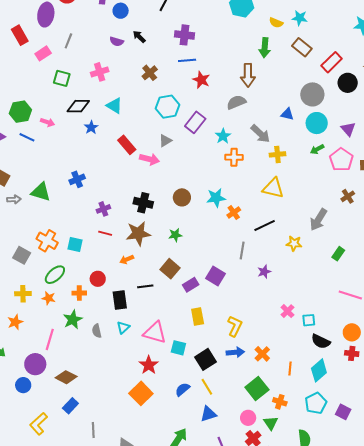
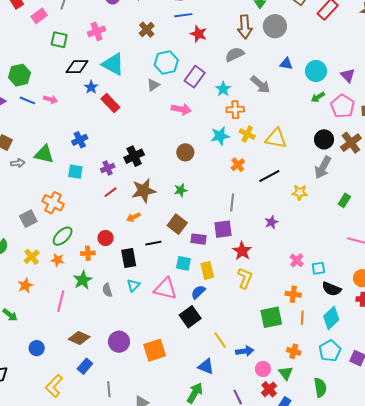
black circle: (348, 83) -> (324, 139), moved
gray circle: (312, 94) -> (275, 26), moved
cyan triangle: (114, 106) -> (113, 64), size x1.4
pink arrow: (47, 122) -> (51, 99), moved
gray triangle: (165, 141) -> (153, 85), moved
red rectangle: (127, 145) -> (110, 103), moved
yellow cross: (277, 154) -> (247, 134), moved, turned 35
pink arrow: (149, 159) -> (181, 109), moved
brown cross: (348, 196) -> (351, 143), size x1.5
cyan star: (216, 198) -> (220, 136), moved
black cross: (143, 203) -> (134, 156), moved, turned -36
red line: (105, 233) -> (111, 192), turned -48
cyan square: (75, 244) -> (75, 172), moved
gray line: (242, 250) -> (232, 202), moved
gray square: (22, 255) -> (28, 219), turned 36
purple square: (216, 276) -> (223, 229), turned -36
purple rectangle: (191, 285) -> (199, 239), turned 42
yellow cross: (23, 294) -> (32, 257), turned -35
cyan square: (178, 348) -> (183, 263), moved
blue arrow: (235, 352) -> (245, 351), moved
orange cross: (262, 354) -> (293, 294), moved, turned -35
black square: (205, 359) -> (190, 317), moved
purple circle: (35, 364) -> (119, 342), moved
red star: (149, 365) -> (242, 251), moved
blue semicircle: (183, 389) -> (198, 292), moved
green square: (257, 389) -> (271, 317), moved, turned 30
orange square: (141, 393) -> (155, 350), turned 30
blue triangle: (208, 414) -> (206, 367), moved, turned 42

